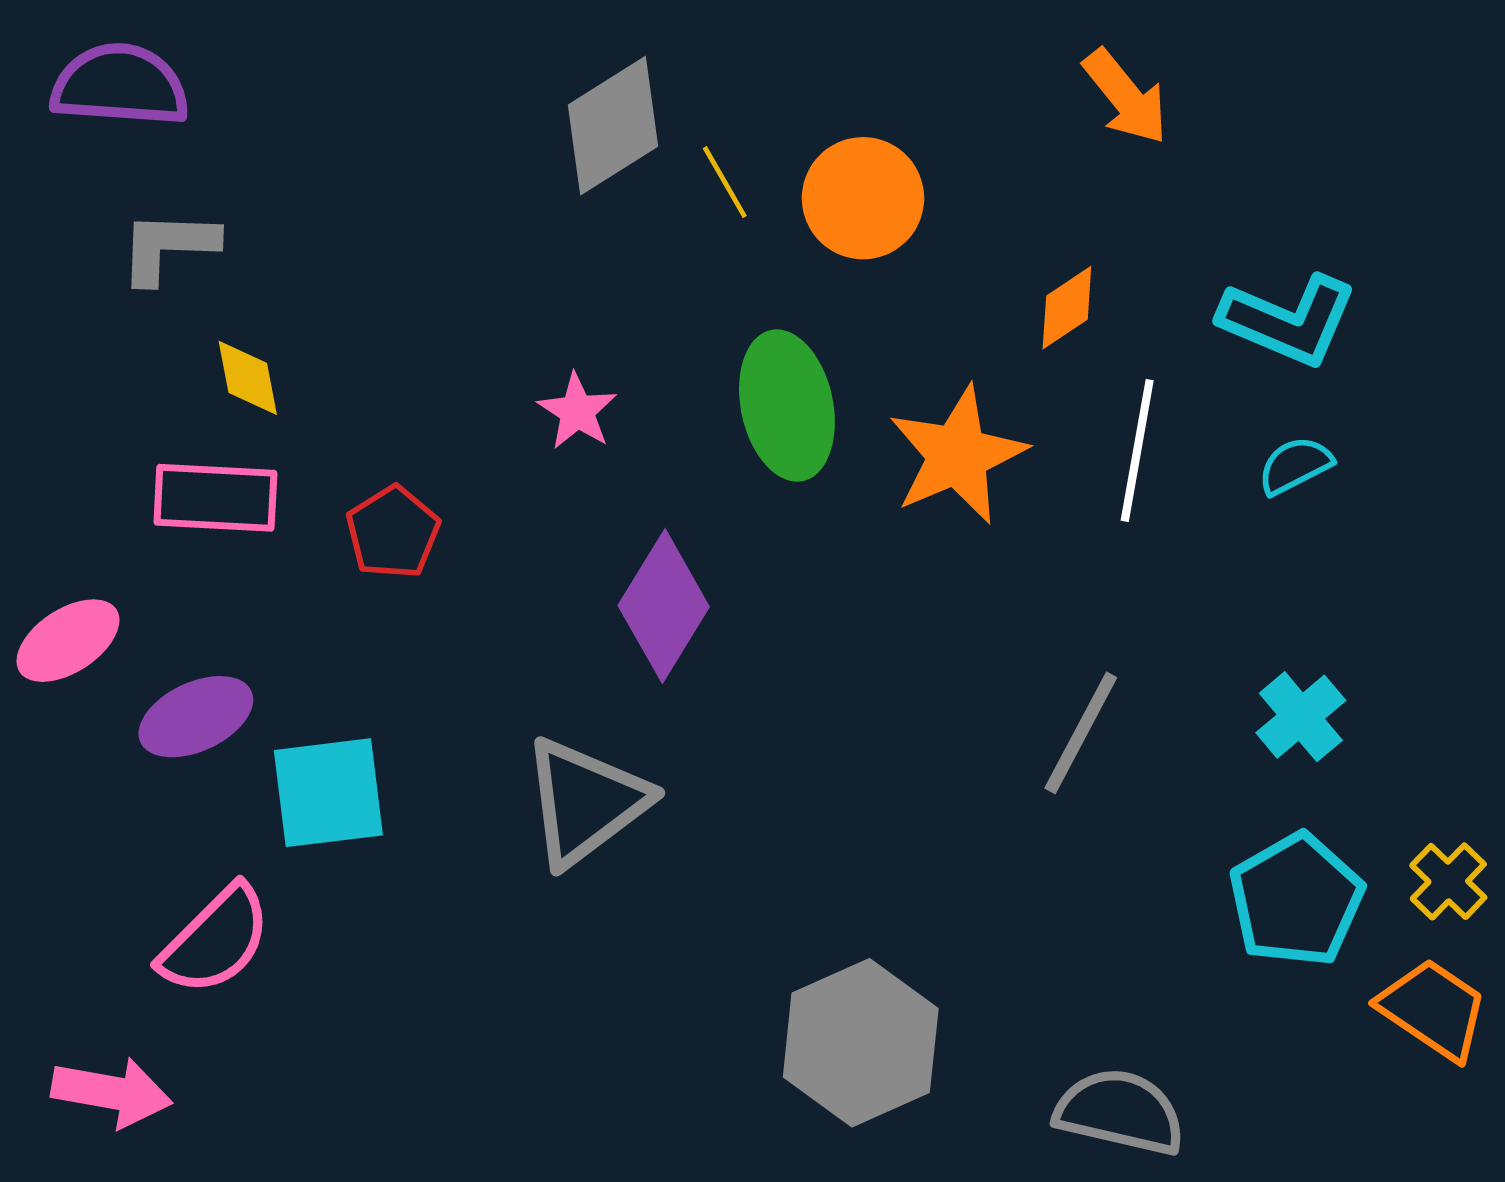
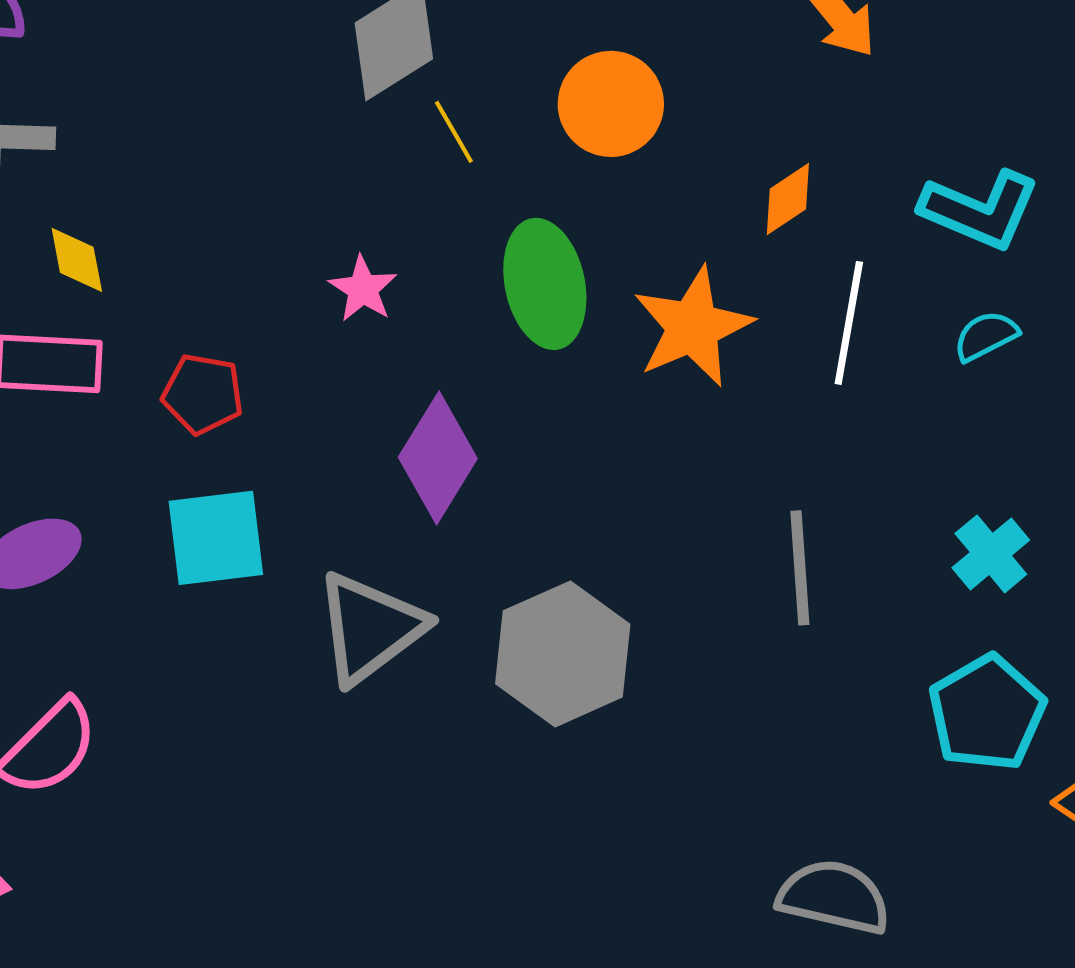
yellow line: (725, 182) -> (454, 132), moved
red pentagon: (393, 532) -> (203, 394), turned -30
gray line: (1081, 733) -> (800, 568), turned -32
cyan square: (328, 793) -> (216, 538), moved
gray hexagon: (861, 1043) -> (563, 654), moved

